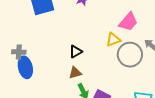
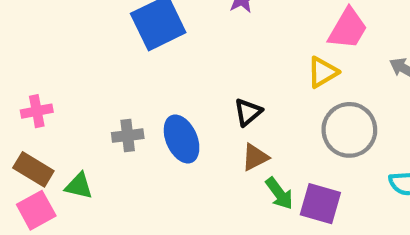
gray circle: (130, 55) -> (349, 130), moved
blue ellipse: (25, 67) -> (182, 139), moved

